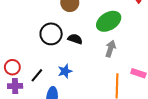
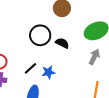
black line: (37, 75) -> (30, 68), moved

